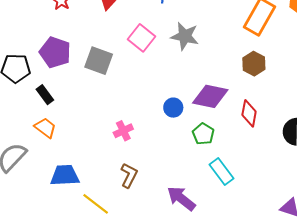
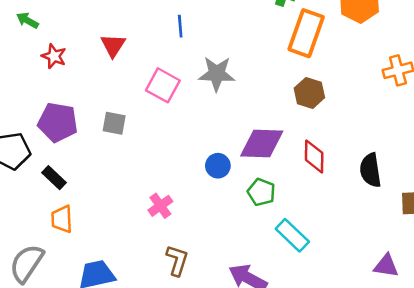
gray square: (99, 61) -> (114, 123), size x0.7
orange trapezoid: (45, 128) -> (62, 219), turned -120

